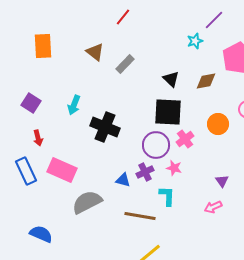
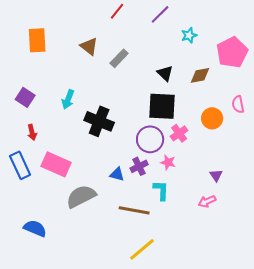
purple line: (214, 20) -> (160, 14), moved

